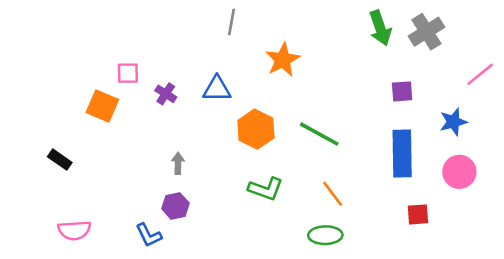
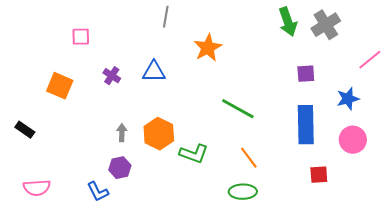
pink square: (128, 73) -> (81, 37), moved
orange hexagon: (256, 129) -> (159, 134), moved

